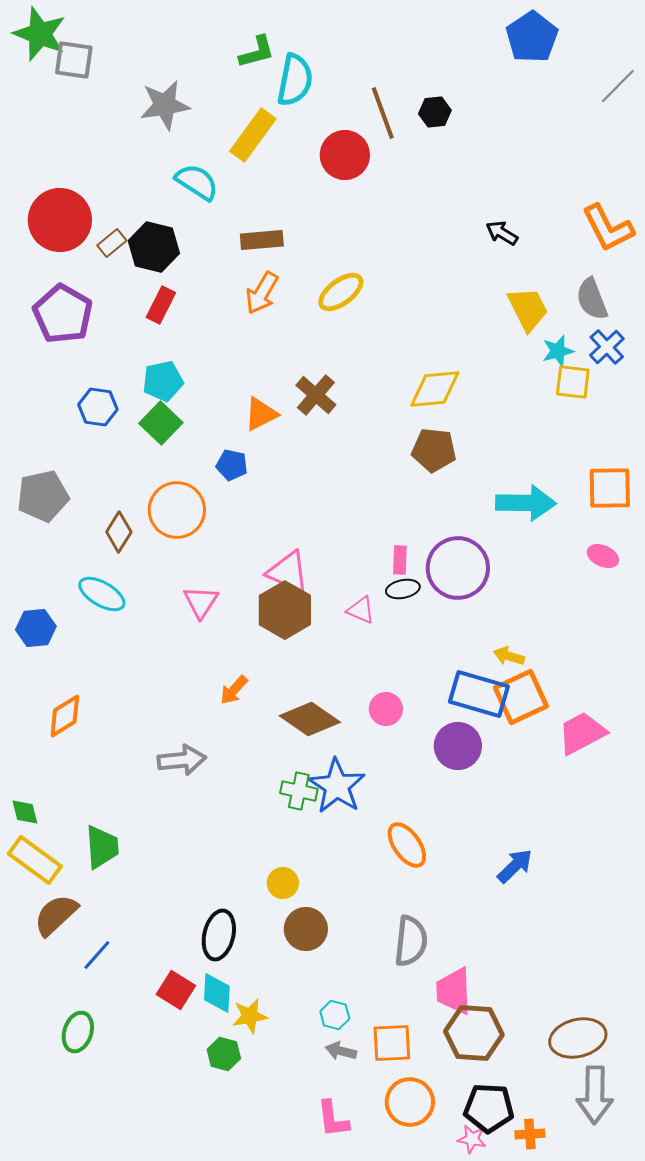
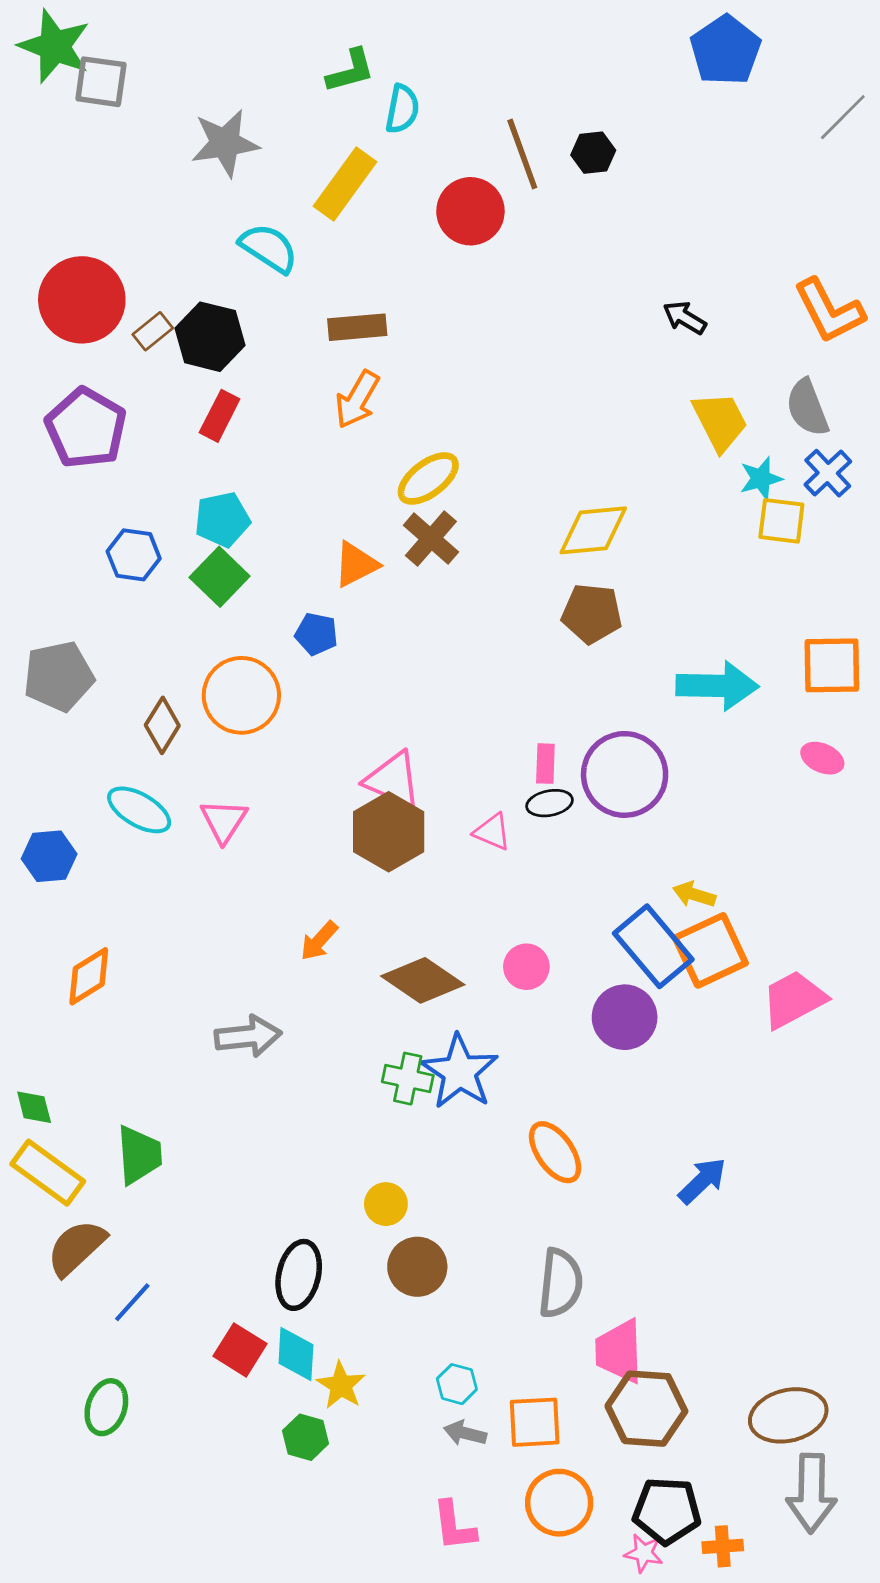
cyan semicircle: (295, 80) -> (402, 109), size x0.7
yellow ellipse: (341, 292) -> (428, 479), moved
pink triangle: (201, 602) -> (224, 821), moved
blue rectangle: (479, 694) -> (653, 946), turned 34
yellow star: (250, 1016) -> (341, 1385), turned -30

